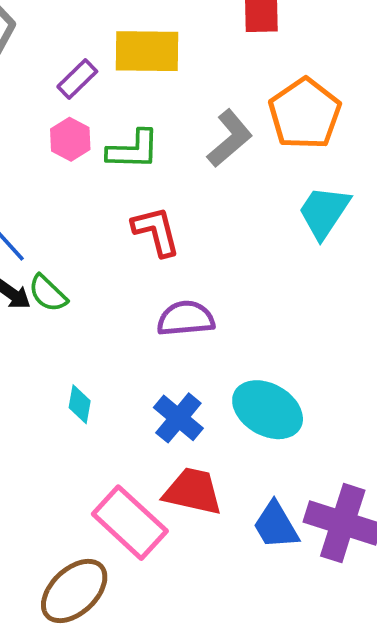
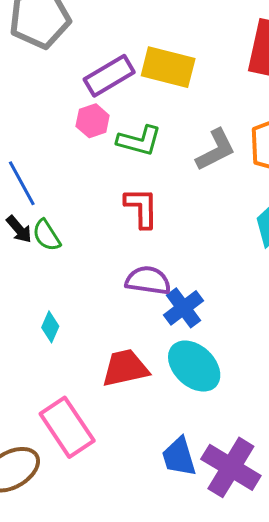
purple rectangle: (77, 79) -> (109, 76), size x1.5
blue cross: (178, 418) -> (183, 308), moved
red trapezoid: (193, 491) -> (125, 368), moved, turned -39

